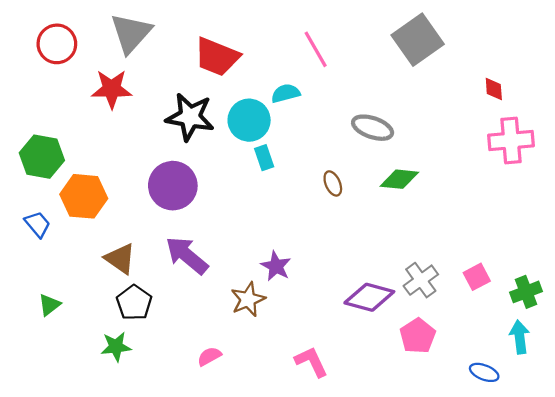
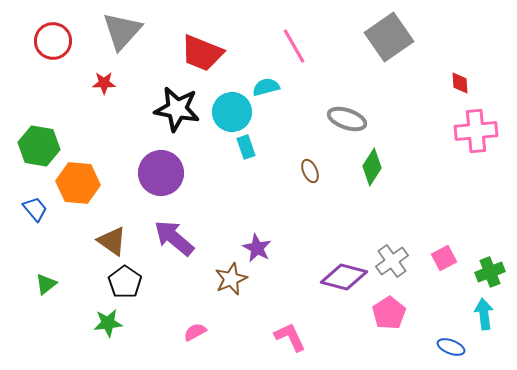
red star: (112, 89) -> (104, 83), size x0.6
green diamond: (399, 179) -> (372, 167), turned -63

